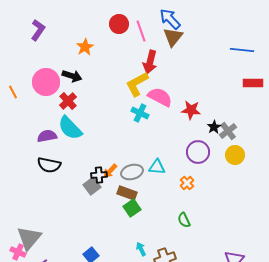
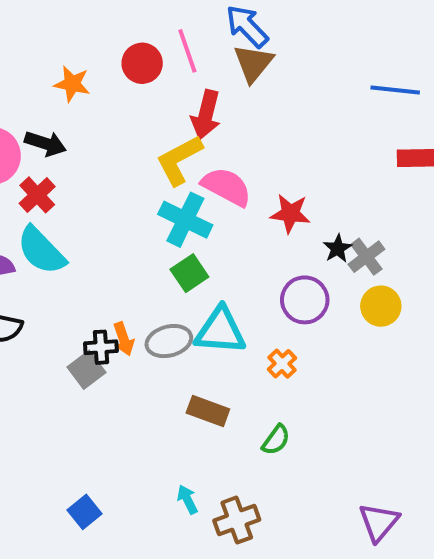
red circle: (119, 24) -> (142, 63), moved
orange star: (85, 47) -> (72, 84), turned -30
cyan cross: (140, 113) -> (185, 220), size x1.4
cyan triangle: (157, 167) -> (220, 331), size x1.5
orange arrow: (110, 171) -> (124, 339), turned -63
brown rectangle: (127, 193) -> (208, 411), moved
green square: (132, 208) -> (189, 273), moved
green semicircle: (184, 220) -> (276, 440), turned -119

